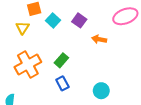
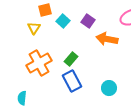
orange arrow: (99, 39) -> (107, 39), size x1.5
blue rectangle: (62, 83) -> (72, 81), size x1.5

